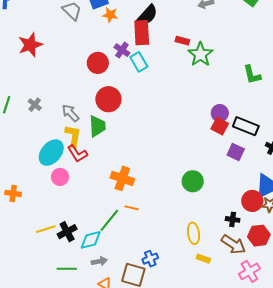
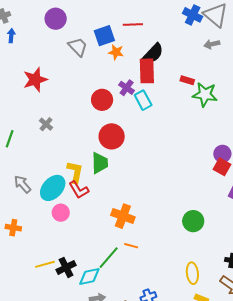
green star: (200, 54) -> (205, 94), turned -30
gray cross: (35, 105) -> (46, 124), moved
gray arrow: (70, 113) -> (23, 184), moved

